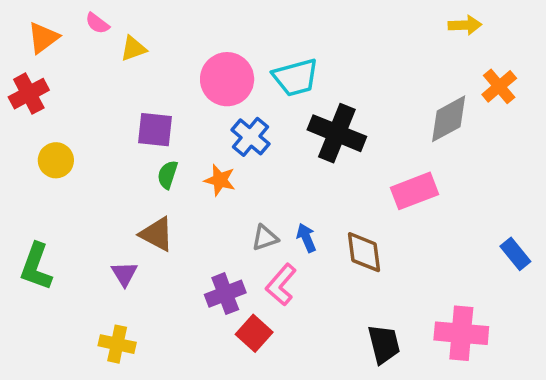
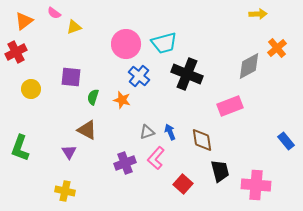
purple square: (155, 130) -> (71, 77), moved
red square: (254, 333) -> (183, 184), moved
black trapezoid: (384, 344) -> (220, 171), moved

